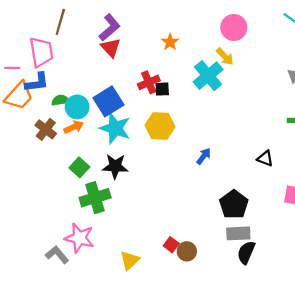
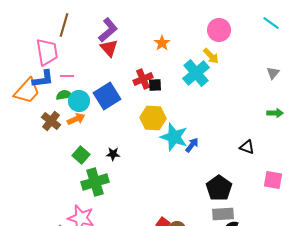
pink line: (12, 68) -> (67, 76), moved
cyan star: (115, 128) -> (174, 137), moved
black star: (115, 166) -> (113, 154), size x0.6

